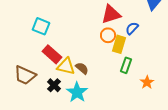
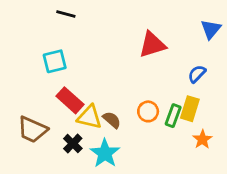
cyan square: (41, 26) -> (55, 61), turned -36
blue semicircle: (132, 28) -> (197, 74), moved
orange circle: (108, 35) -> (148, 111), moved
yellow rectangle: (119, 44) -> (190, 109), moved

